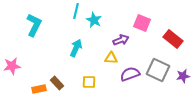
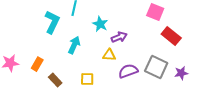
cyan star: (94, 20) -> (100, 24), moved
pink square: (142, 23) -> (155, 12), moved
cyan L-shape: (34, 25) -> (52, 22), moved
orange rectangle: (39, 89) -> (37, 64), moved, turned -48

